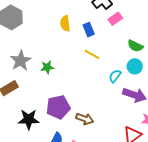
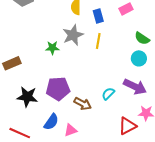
yellow line: (92, 54) -> (98, 41), turned 63
gray star: (21, 61) -> (73, 35), moved
cyan semicircle: (115, 76) -> (108, 94), moved

